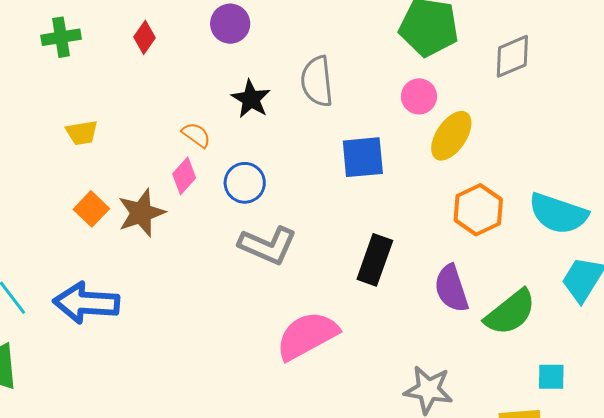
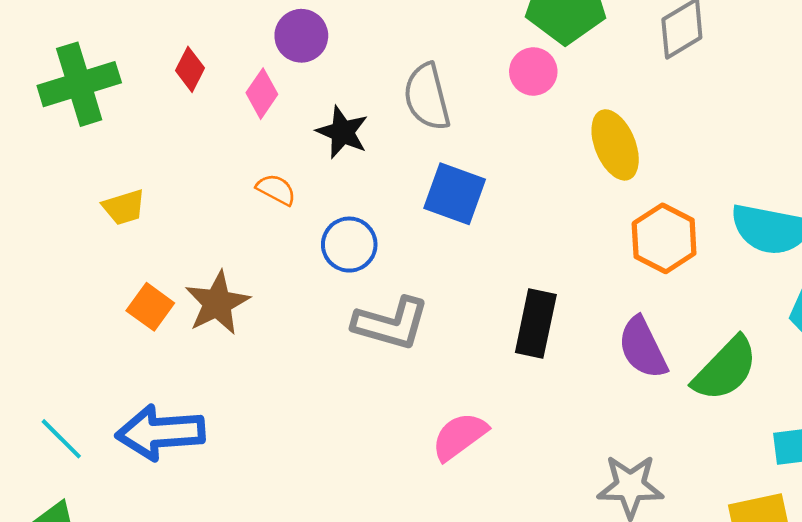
green cross: (61, 37) -> (79, 84), size x1.5
pink circle: (419, 96) -> (533, 72), moved
yellow ellipse: (451, 136) -> (615, 145), turned -48
blue square: (363, 157) -> (455, 194), moved, turned 33
pink diamond: (184, 176) -> (262, 94), moved
pink semicircle: (307, 336) -> (459, 436), size x0.7

